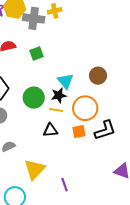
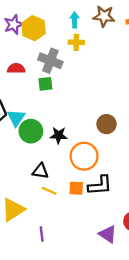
gray cross: (34, 18) -> (50, 61), moved
cyan triangle: (65, 81) -> (16, 118), moved
yellow line: (56, 110) -> (49, 191), moved
orange square: (79, 132) -> (76, 188), moved

